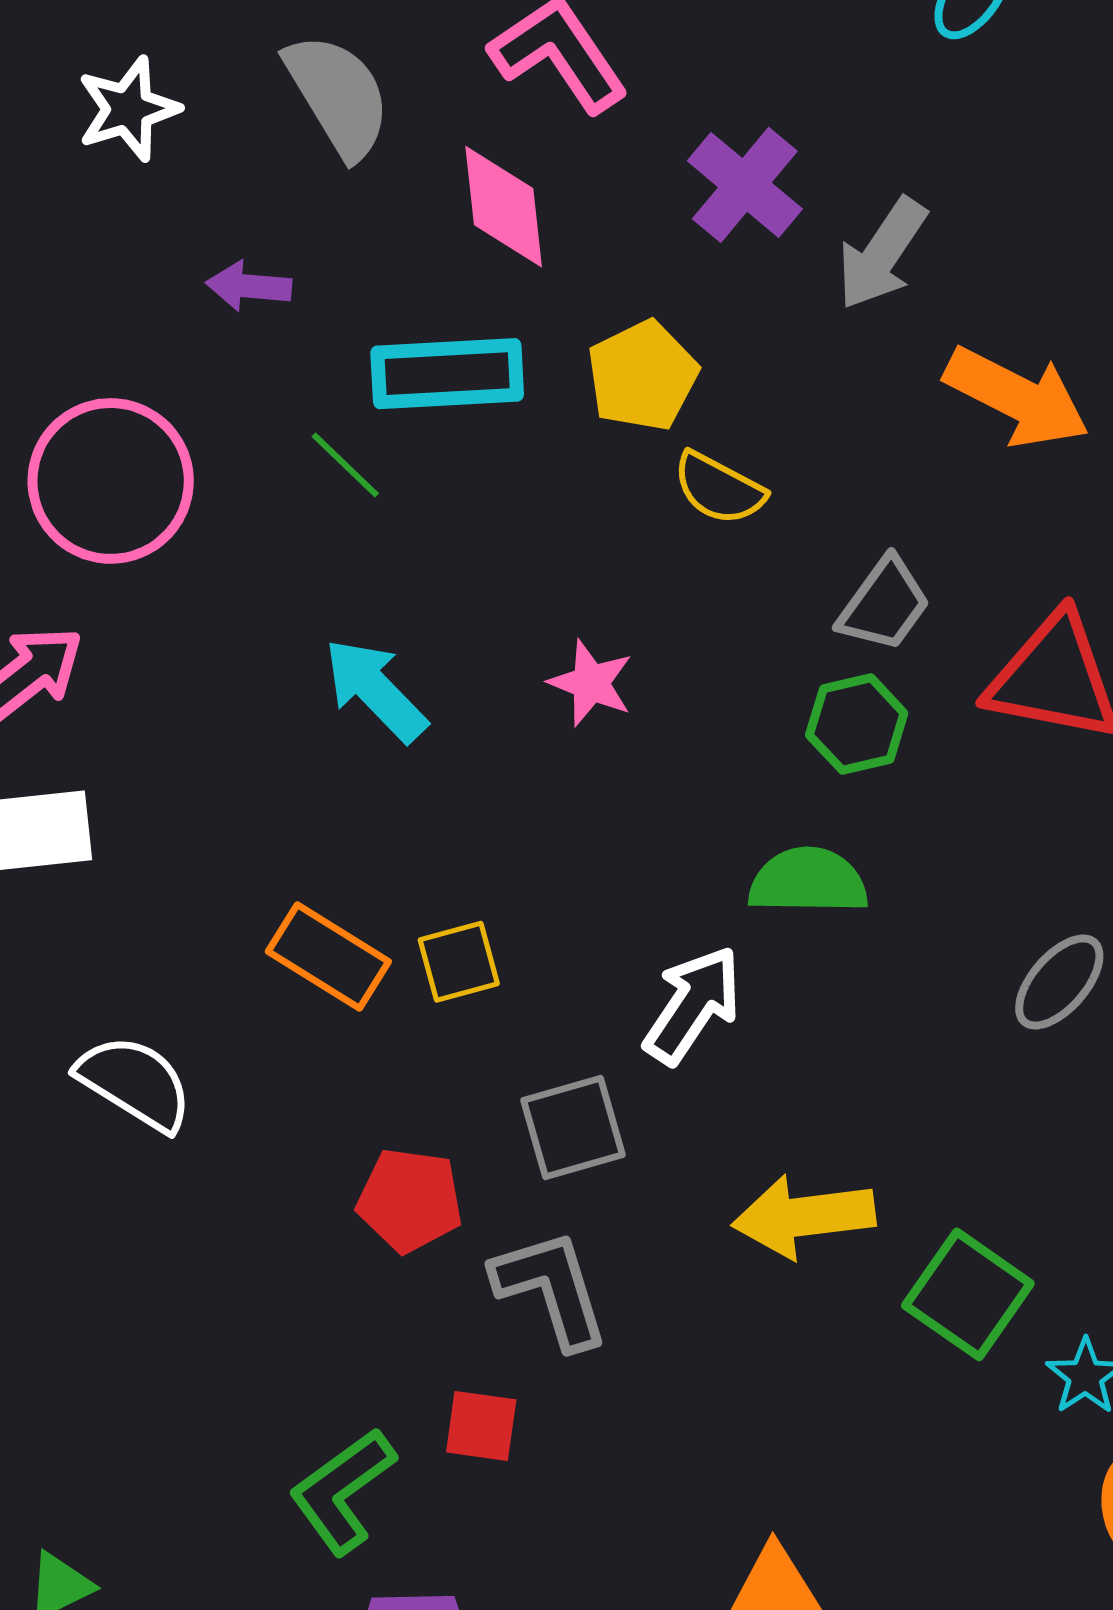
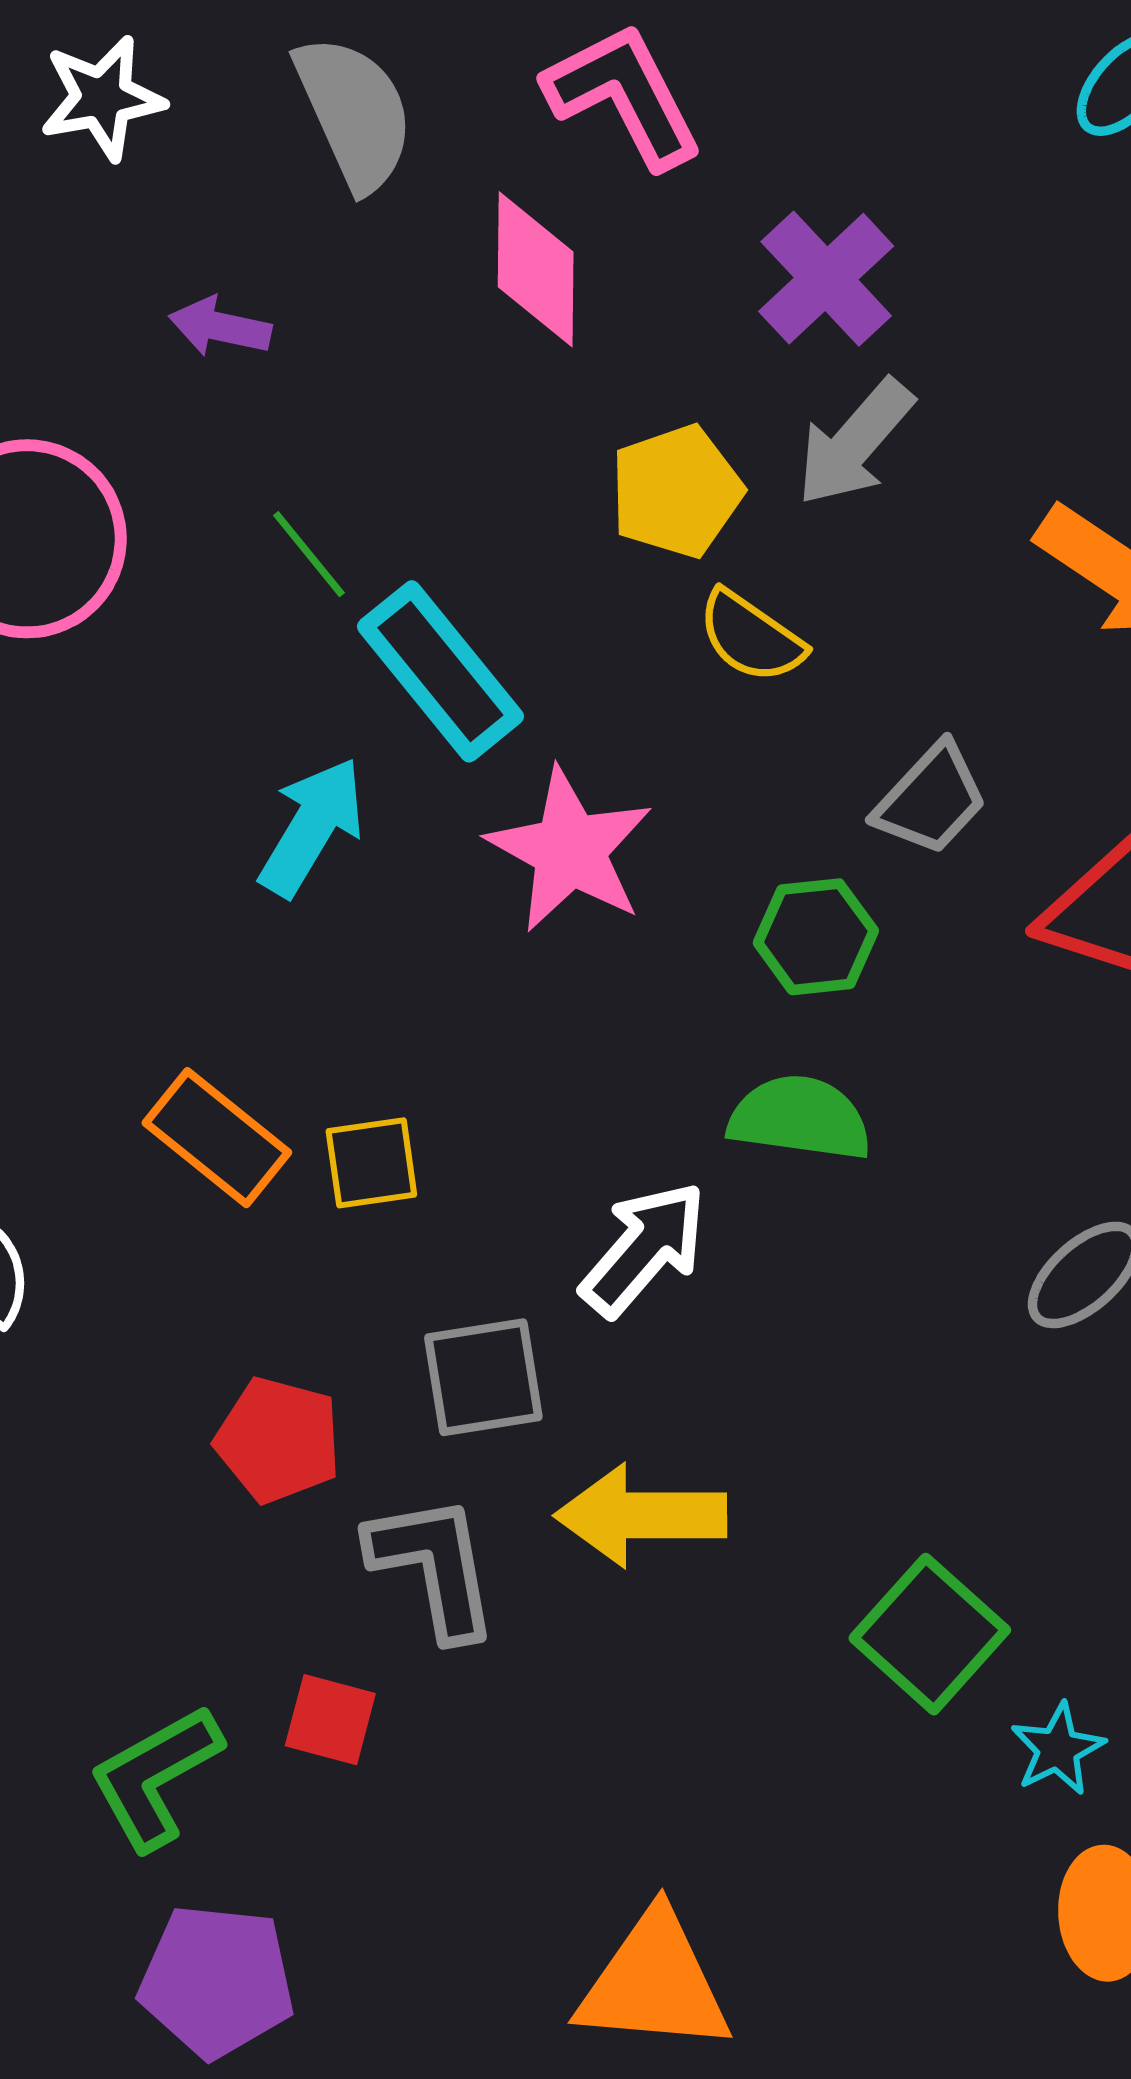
gray arrow: (882, 254) -> (855, 442), moved
cyan rectangle: (447, 374) -> (440, 671), moved, turned 47
pink star: (591, 683) -> (570, 850), size x1.6
cyan arrow: (375, 690) -> (312, 827), turned 68
green hexagon: (857, 724) -> (816, 937), moved
yellow arrow: (804, 1216) -> (641, 1515), moved

